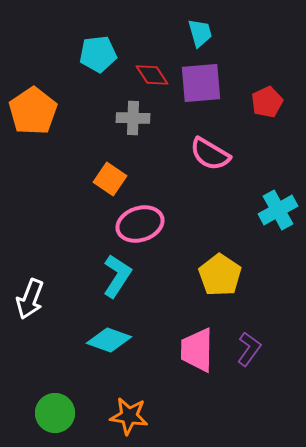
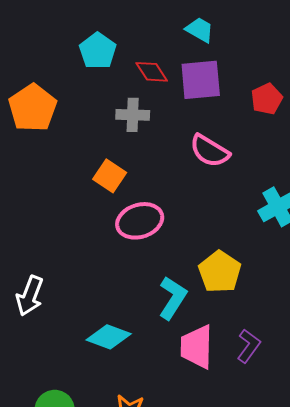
cyan trapezoid: (200, 33) -> (200, 30), turned -44
cyan pentagon: (98, 54) -> (98, 51), turned -30
cyan L-shape: (117, 276) -> (173, 298), moved

